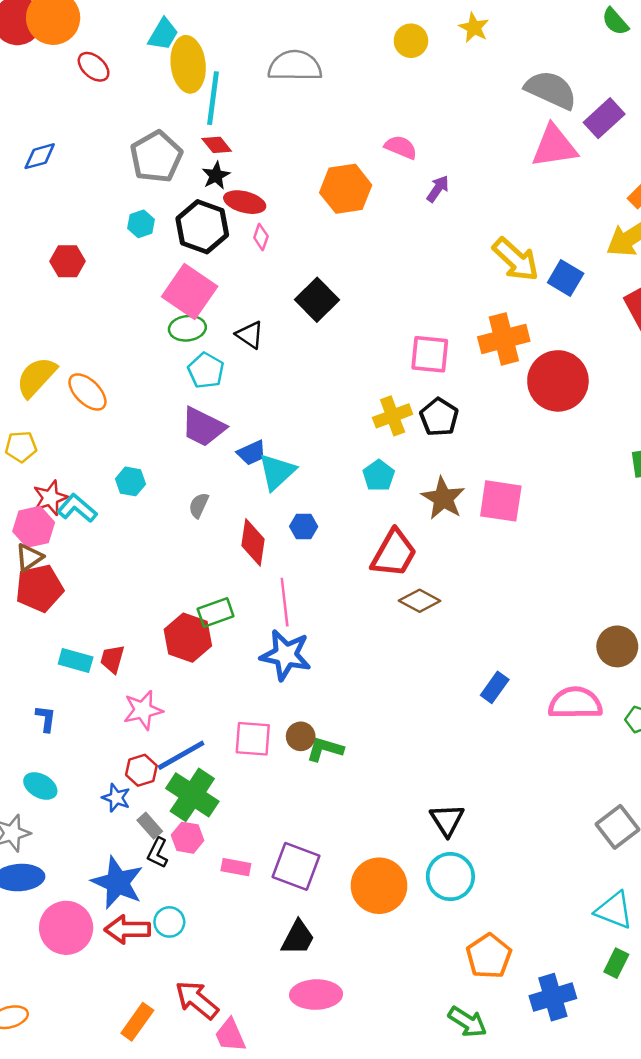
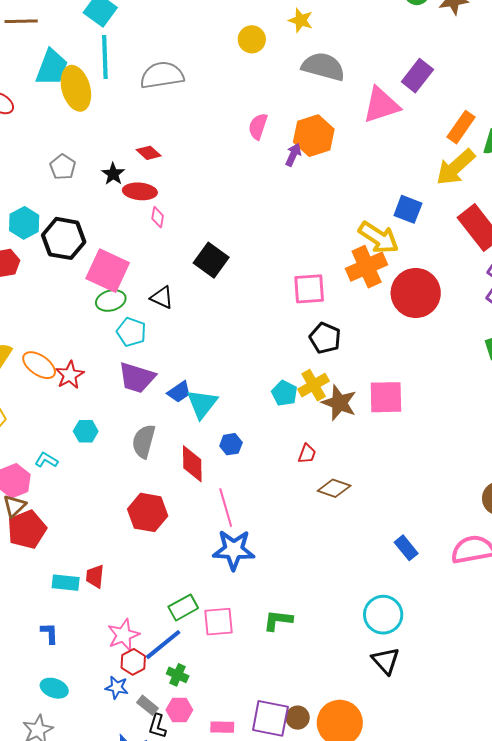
cyan trapezoid: (163, 34) -> (52, 67), size x1.4
gray semicircle: (551, 90) -> (323, 67), moved
cyan line: (213, 98) -> (105, 57), moved
red diamond: (217, 145) -> (149, 153), moved
pink semicircle: (401, 147) -> (258, 126), turned -84
gray pentagon: (156, 157) -> (63, 167), size x0.6
orange hexagon: (346, 189) -> (314, 136), moved
cyan hexagon: (141, 224) -> (24, 223), moved, size x1.4
black hexagon: (202, 227) -> (64, 238), moved
yellow arrow: (516, 260) -> (379, 238), moved
yellow cross: (393, 416) -> (314, 385), moved
red star: (50, 498) -> (70, 375), moved
gray semicircle: (199, 505) -> (144, 441), size x1.6
cyan L-shape: (77, 508) -> (46, 460), size x0.7
red trapezoid: (394, 553) -> (307, 454), size x0.5
green rectangle: (216, 613) -> (183, 607), moved
red hexagon: (188, 638) -> (148, 512), moved
blue rectangle: (495, 687) -> (406, 548), turned -65
pink star: (143, 710) -> (123, 635), moved
brown circle: (301, 736) -> (298, 718), moved
green cross: (192, 795) -> (178, 675), size x0.5
cyan circle: (450, 877) -> (383, 615), moved

